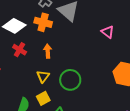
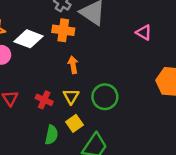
red cross: (20, 50) -> (44, 100), moved

